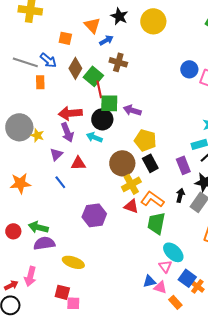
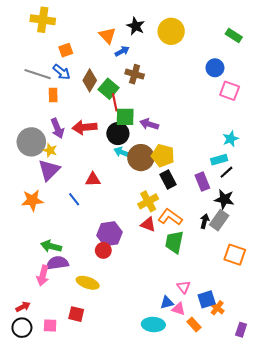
orange square: (65, 38) -> (66, 50), moved, turned -32
blue circle: (189, 69) -> (215, 68), moved
purple arrow: (67, 132) -> (57, 128), moved
cyan arrow: (94, 137) -> (122, 152), moved
purple triangle: (56, 154) -> (49, 170), moved, size x1.6
brown circle: (122, 163) -> (141, 158), moved
black arrow: (180, 195) -> (205, 221), moved
red circle: (13, 231) -> (103, 250), moved
cyan ellipse: (173, 252) -> (153, 324), moved, turned -40
pink arrow: (30, 276) -> (43, 275), moved
blue square: (187, 278) -> (207, 299), turned 36
pink square: (73, 303) -> (50, 326), moved

